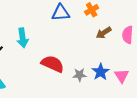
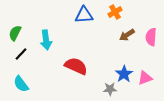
gray star: (80, 75) -> (110, 89), moved
pink triangle: (122, 76) -> (145, 78), turned 42

